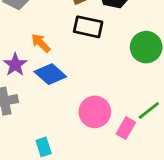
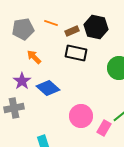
orange arrow: (41, 43) -> (34, 57), moved

